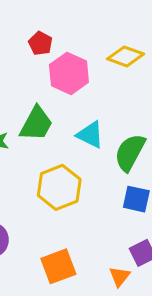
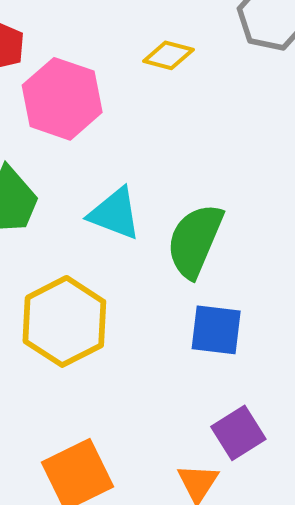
yellow diamond: (125, 56) -> (168, 55), size x0.7

